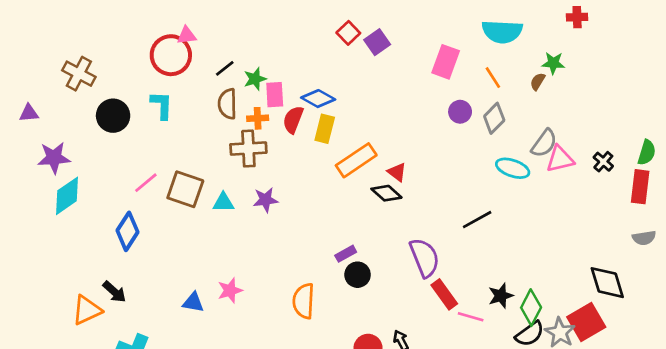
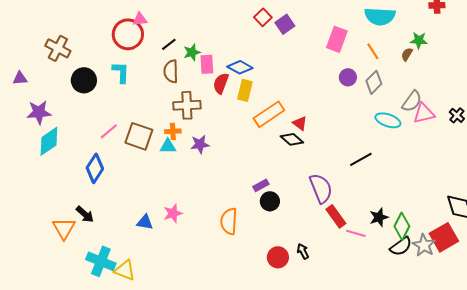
orange cross: (258, 118) -> (173, 131), moved
orange triangle: (87, 310) -> (64, 228), turned -35

